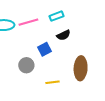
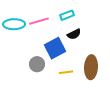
blue square: (44, 49) -> (55, 48), size x1.5
yellow line: (52, 82) -> (66, 72), moved

